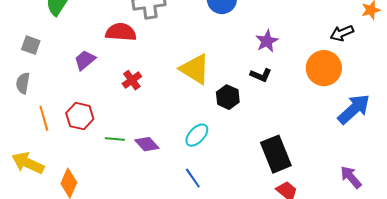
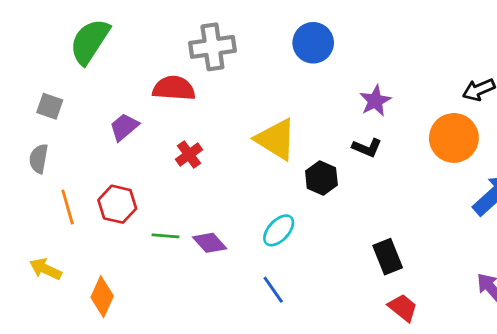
black rectangle: (276, 154) -> (388, 257), size x0.7
yellow arrow: (28, 163) -> (46, 269), size x0.7

